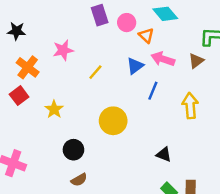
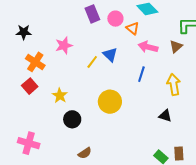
blue triangle: (135, 66) -> (110, 55), moved, turned -35
black circle: (73, 150) -> (72, 119), moved
black triangle: (164, 154) -> (165, 116), moved

